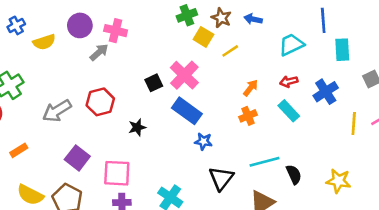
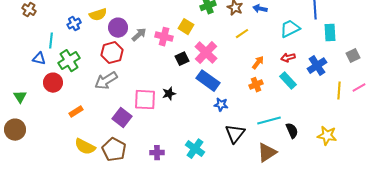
blue cross: (16, 25) -> (74, 24), moved
purple circle: (80, 25) -> (118, 28), moved
pink cross: (116, 31) -> (164, 37), moved
yellow square: (203, 37) -> (186, 27), moved
yellow semicircle: (44, 42) -> (98, 15), moved
red hexagon: (100, 102) -> (112, 53), moved
pink square: (117, 173) -> (145, 100), moved

